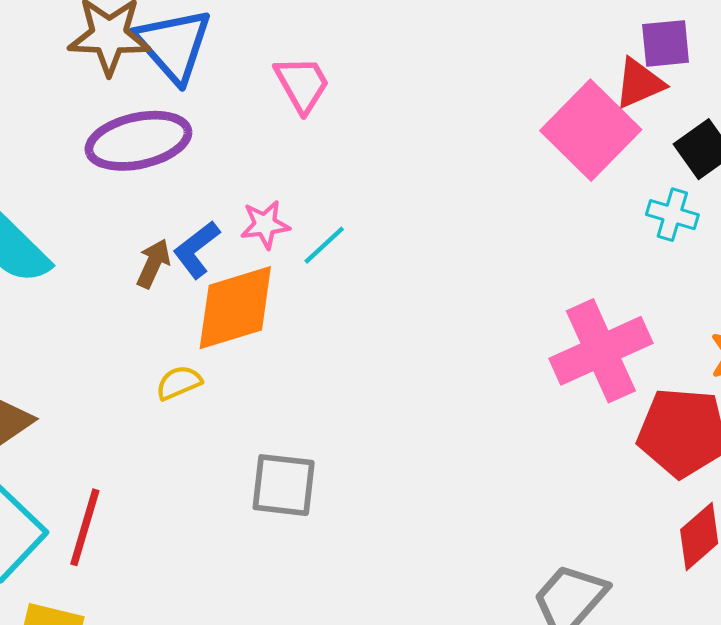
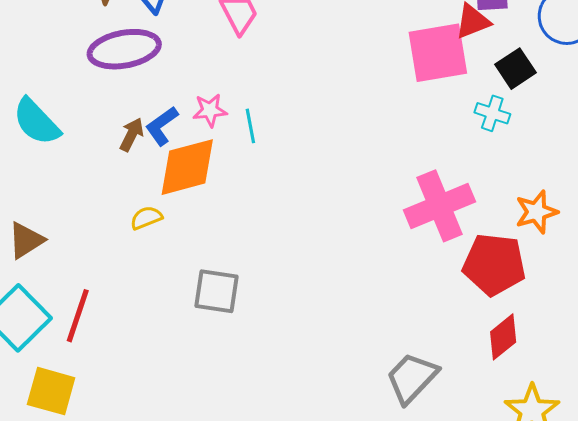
pink square: (591, 130) -> (438, 53), turned 34
cyan line: (324, 245) -> (250, 126), turned -60

